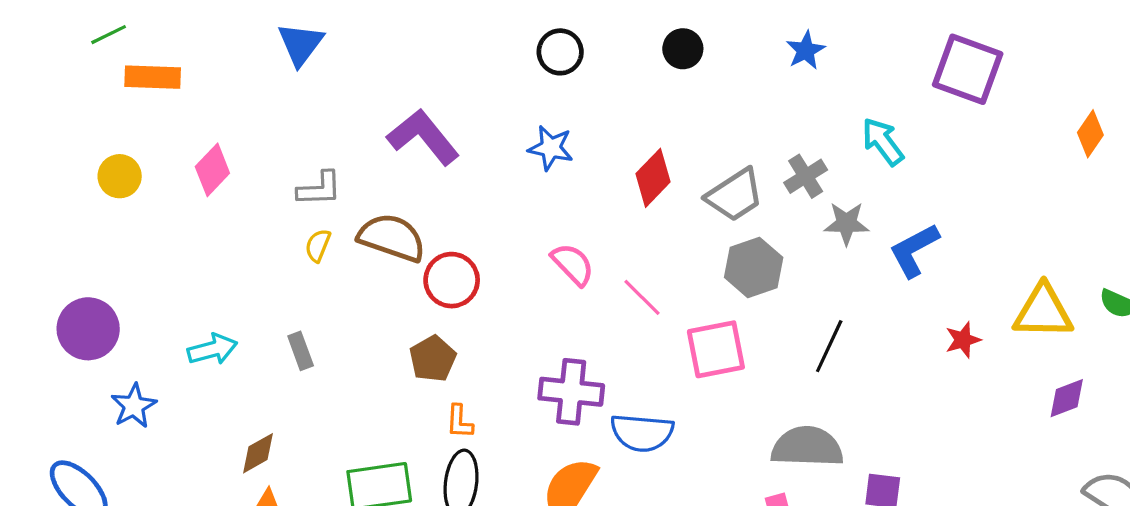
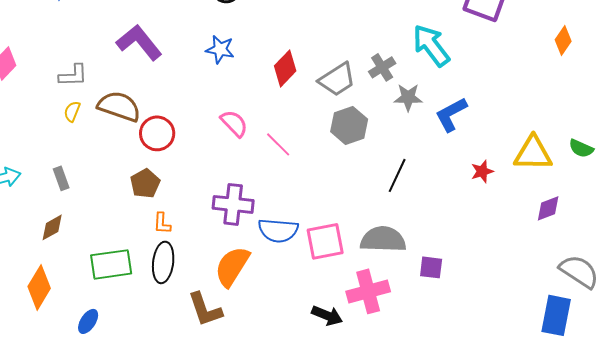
cyan arrow: (883, 142) -> (431, 45), size x1.4
pink square: (716, 349) -> (325, 241), moved
brown diamond: (258, 453) -> (52, 227), moved

